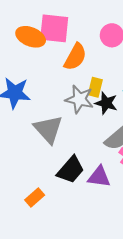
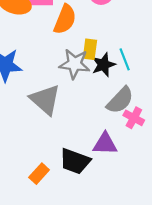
black star: (106, 103) -> (103, 65), turned -30
black trapezoid: (71, 170) -> (75, 161), moved, turned 76

